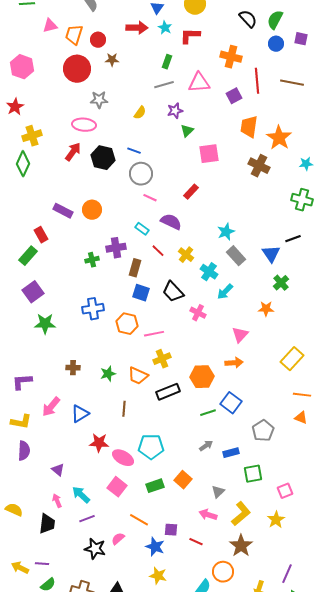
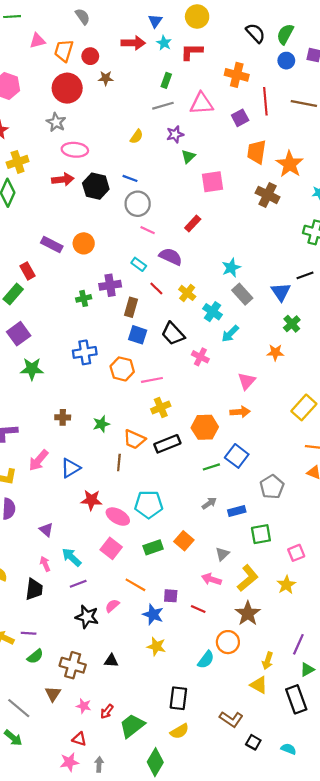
gray star: (99, 100) -> (56, 122), moved, turned 30
red arrow: (73, 152) -> (63, 180), turned 48
orange trapezoid: (138, 376) -> (134, 439), moved

